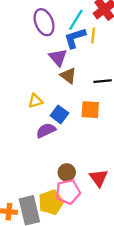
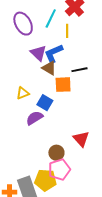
blue L-shape: (75, 38) -> (54, 53), moved
orange square: (90, 110) -> (63, 85), moved
red triangle: (99, 178) -> (81, 139), moved
yellow pentagon: (51, 202) -> (45, 180), turned 30

